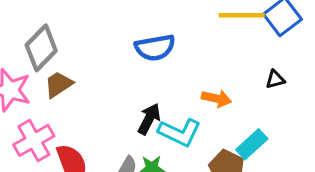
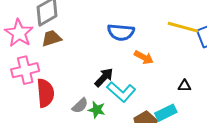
black triangle: (275, 79) -> (184, 86), moved
orange arrow: (217, 98) -> (144, 57), moved

